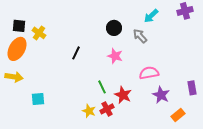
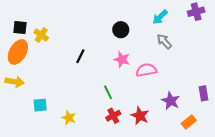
gray arrow: (140, 36) -> (164, 41), moved
pink semicircle: (149, 73) -> (146, 70), moved
red star: (123, 95) -> (140, 116), moved
yellow star: (89, 111) -> (69, 118), moved

